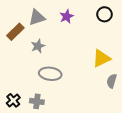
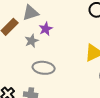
purple star: (67, 16) -> (46, 29), moved

